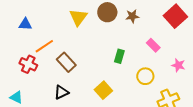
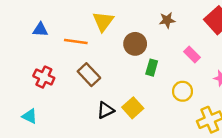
brown circle: (107, 12) -> (135, 44), moved
orange line: (44, 46) -> (76, 41), moved, turned 42
black triangle: (61, 92) -> (105, 110), moved

